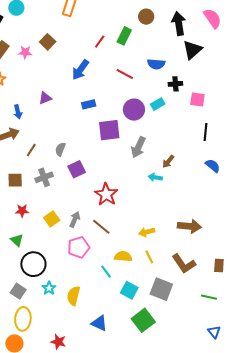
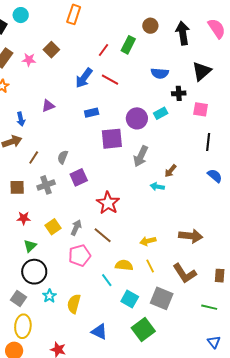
black triangle: (192, 50) -> (202, 71), moved
red line: (125, 74) -> (110, 80), moved
green triangle: (17, 240) -> (30, 246), moved, turned 32

